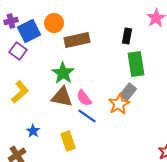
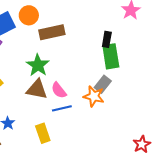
black rectangle: (127, 36) -> (107, 39), moved
orange star: (119, 104) -> (94, 96), turned -30
blue line: (87, 116) -> (62, 108), turned -48

